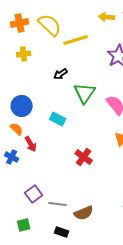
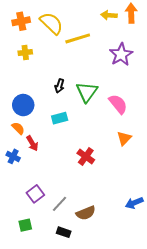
black arrow: (61, 74) -> (60, 86), moved, turned -40
cyan rectangle: (58, 119) -> (60, 118), turned -42
gray line: (58, 204) -> (60, 204), turned -54

